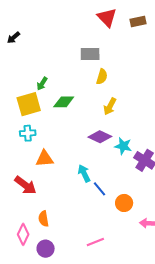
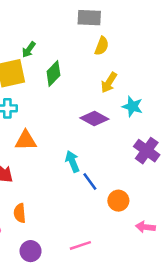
green diamond: (64, 102) -> (53, 73), turned -50
cyan star: (123, 146) -> (132, 106), moved
purple circle: (46, 249) -> (31, 251), moved

